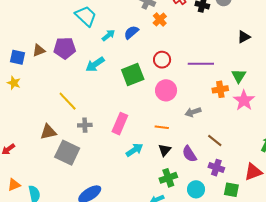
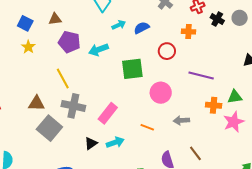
orange cross: (160, 20) -> (188, 32), moved, turned 32
purple pentagon: (65, 48) -> (69, 42), moved
brown triangle: (39, 50) -> (55, 19), moved
red circle: (162, 60) -> (167, 51), moved
green triangle: (239, 76) -> (235, 97), turned 35
yellow star: (14, 83) -> (28, 47), moved
gray cross: (85, 125) -> (73, 106), size x1.6
black triangle: (165, 150) -> (91, 143), moved

